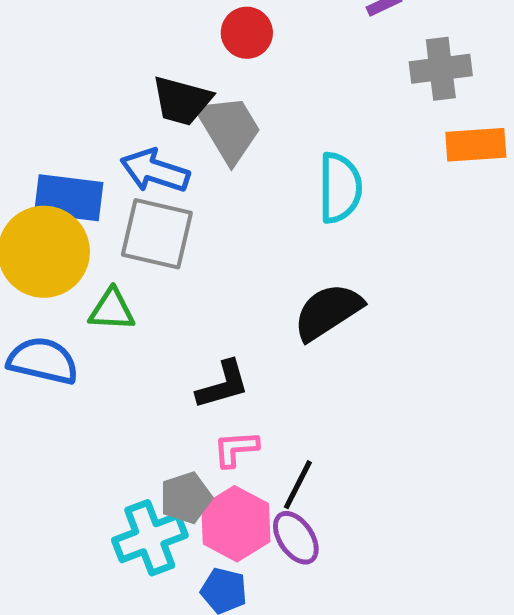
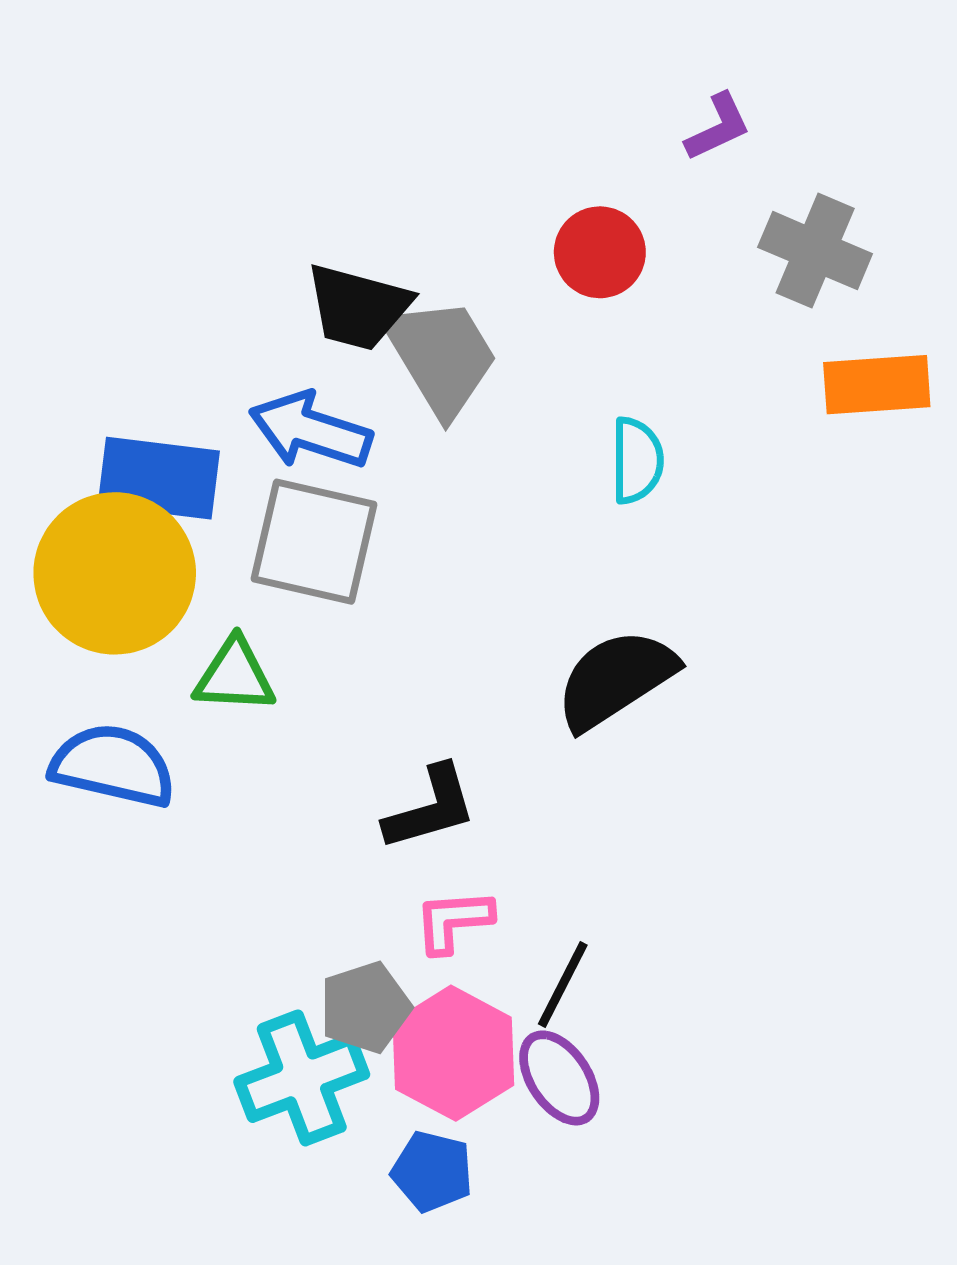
red circle: (247, 33) -> (600, 252), moved
gray cross: (441, 69) -> (815, 251), turned 30
cyan semicircle: (340, 188) -> (637, 460), size x0.7

